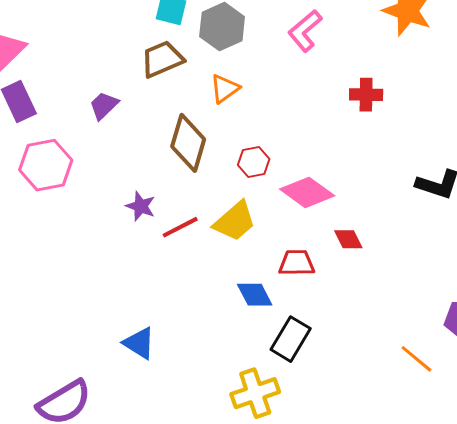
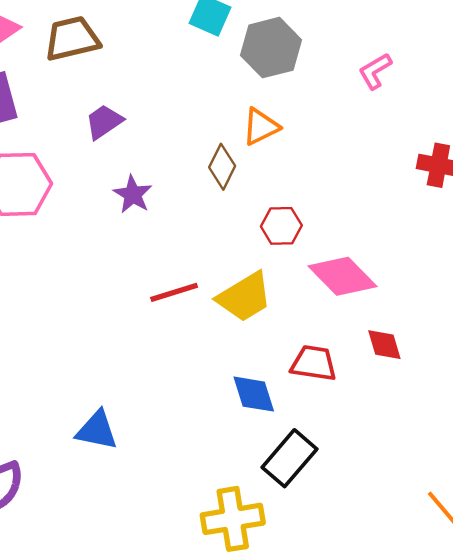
pink L-shape: (305, 31) -> (375, 71), size x0.7
brown trapezoid: (162, 59) -> (72, 39), moved
brown diamond: (188, 143) -> (222, 167), moved, size x0.6
purple star: (141, 206) -> (133, 194), moved
blue triangle: (139, 343) -> (97, 430), turned -30

